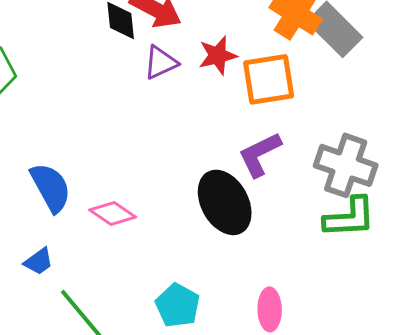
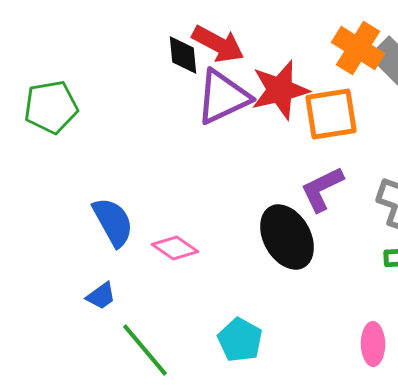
red star: (218, 55) -> (280, 90), size x1.5
purple triangle: (161, 62) -> (223, 97), size x1.6
pink ellipse: (270, 309) -> (373, 344), moved

